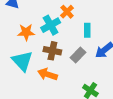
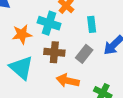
cyan cross: (51, 25) -> (49, 23), turned -36
orange arrow: (47, 74) -> (68, 81), moved

